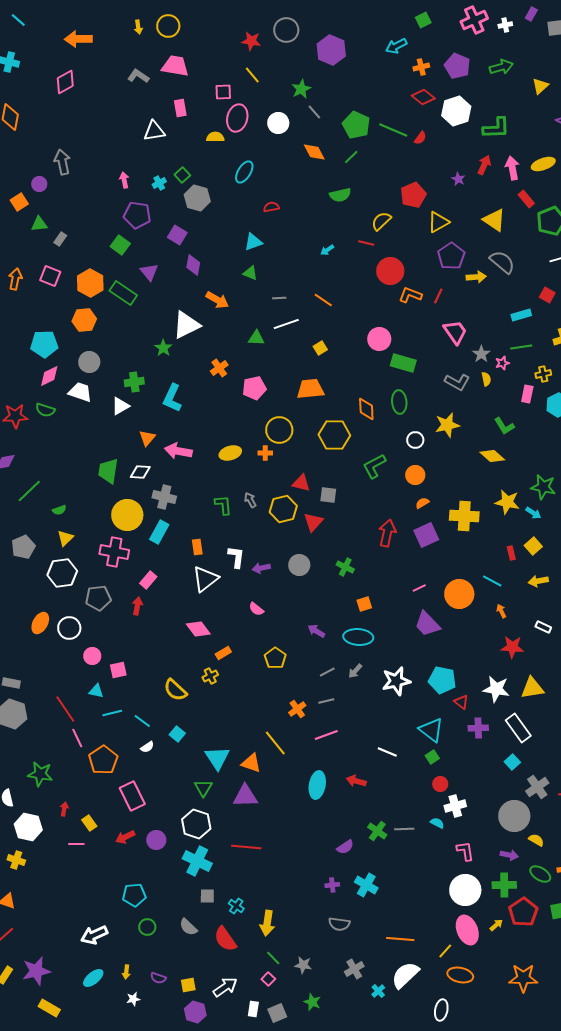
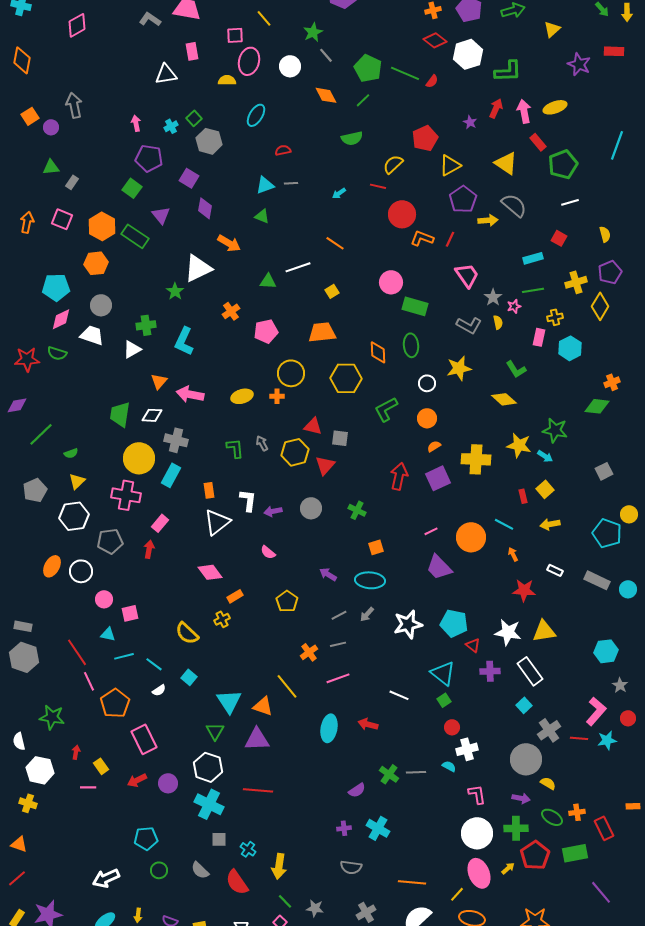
orange square: (19, 202) -> (30, 116), moved
gray line: (279, 298) -> (291, 183), moved

